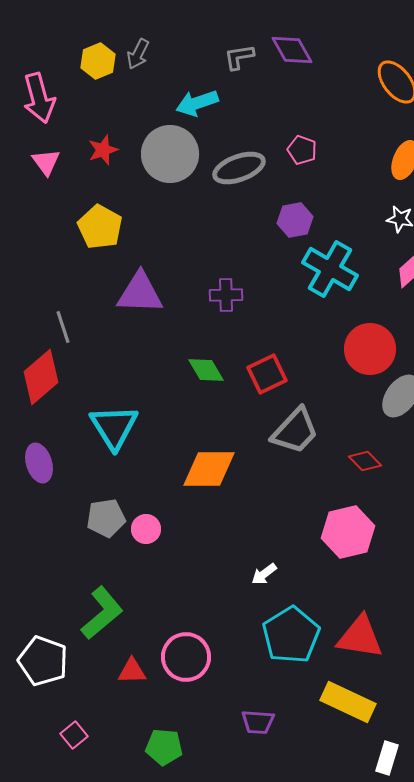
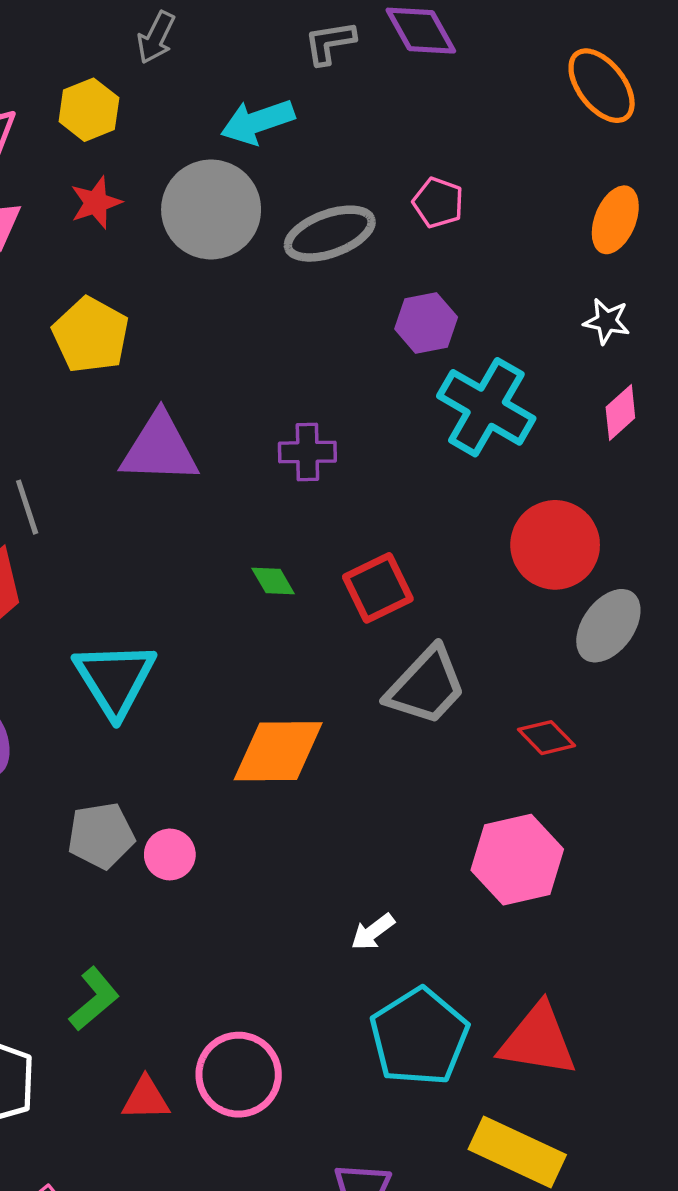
yellow hexagon: (98, 61) -> (89, 110), moved
green diamond: (206, 370) -> (273, 581), size x0.7
green L-shape: (102, 613) -> (94, 999), size x0.7

